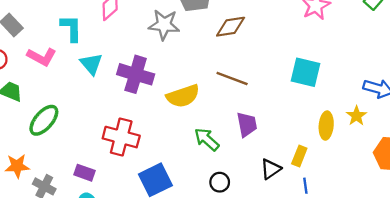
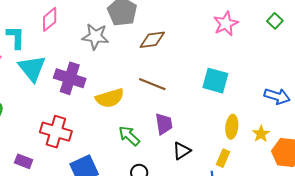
cyan triangle: (91, 64) -> (32, 68), size x1.4
yellow star: (356, 116) -> (261, 134), moved
yellow rectangle: (299, 156) -> (223, 158), moved
black triangle: (271, 169) -> (182, 151), moved

